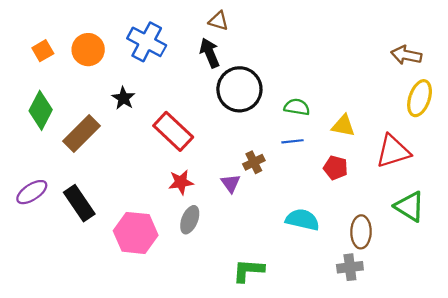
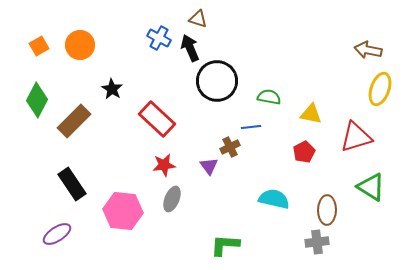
blue cross: (147, 42) -> (159, 38), moved, size x0.7
blue line: (292, 141) -> (251, 127), moved
red pentagon: (336, 168) -> (304, 152), turned 30
purple ellipse: (32, 192) -> (57, 234), moved

